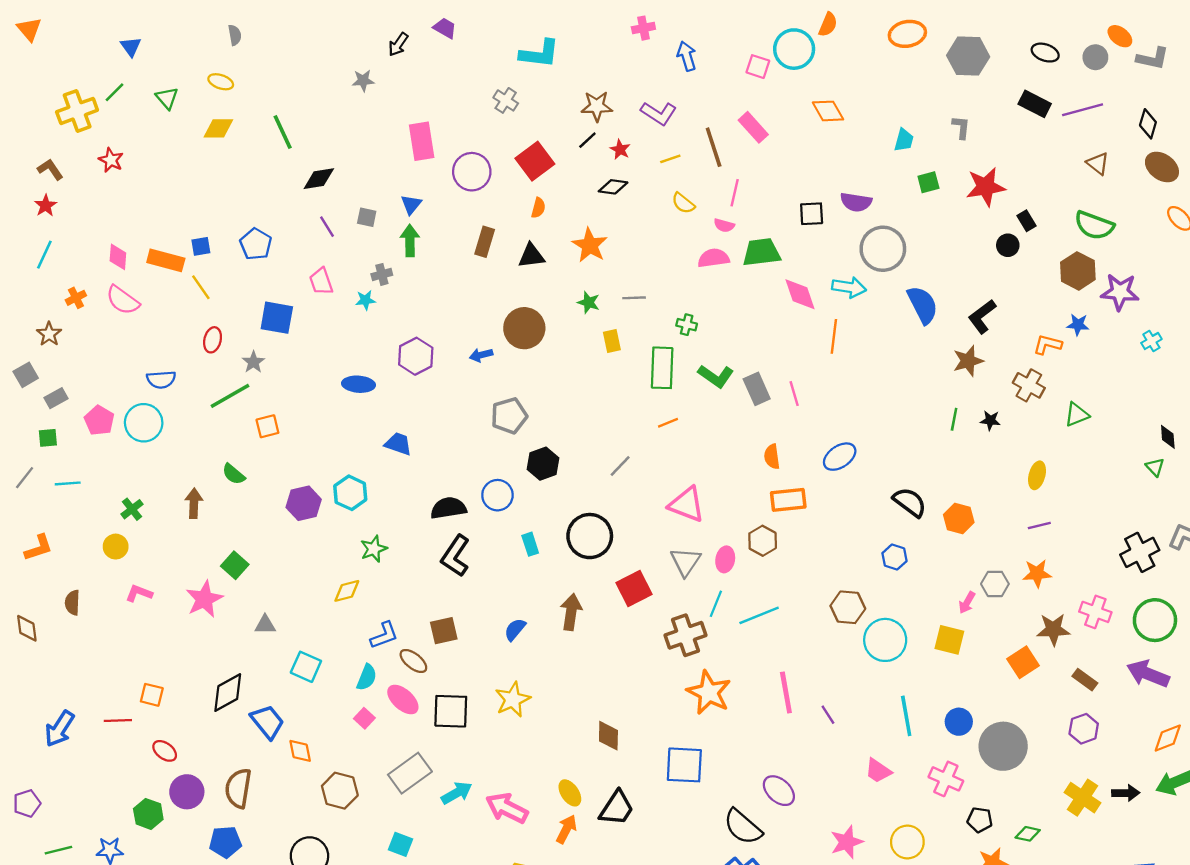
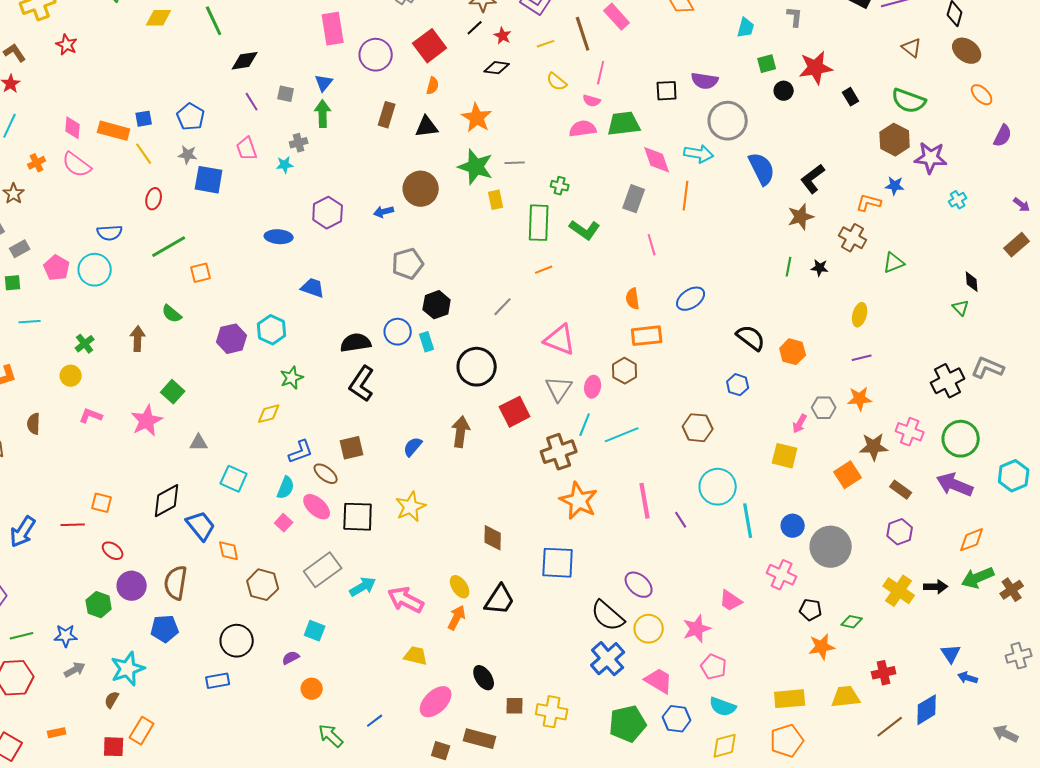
black circle: (1008, 245) -> (784, 91), moved
green star: (589, 302) -> (476, 167), size x1.8
gray star: (253, 362) -> (188, 155), moved, turned -30
gray rectangle: (757, 389) -> (634, 199), moved, turned 44
cyan rectangle: (530, 544) -> (427, 342), moved
cyan circle: (885, 640) -> (718, 487), moved
pink trapezoid: (878, 771) -> (731, 601), moved
yellow circle: (907, 842) -> (649, 629), moved

